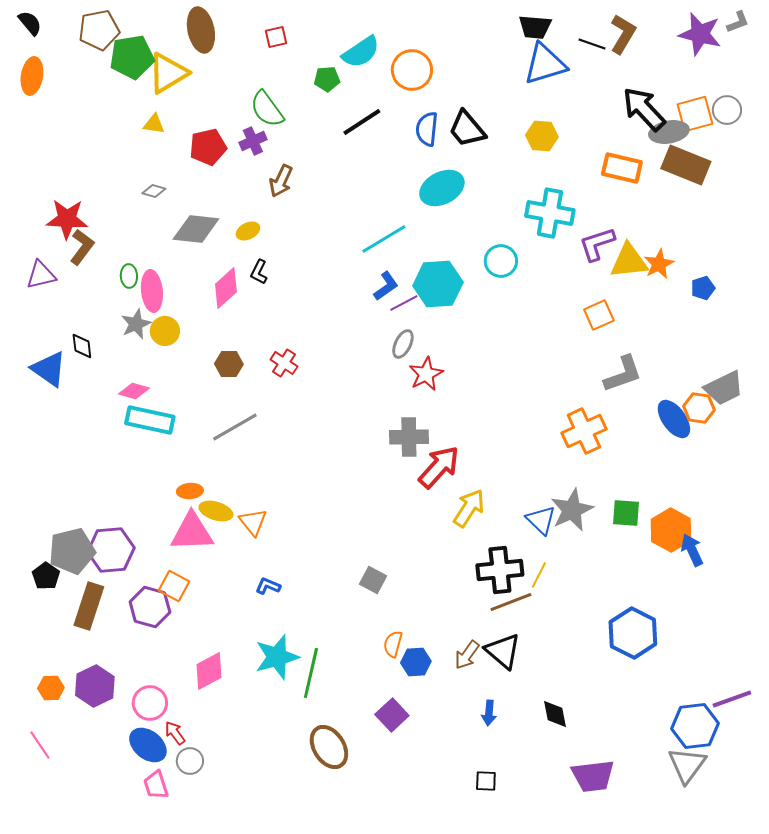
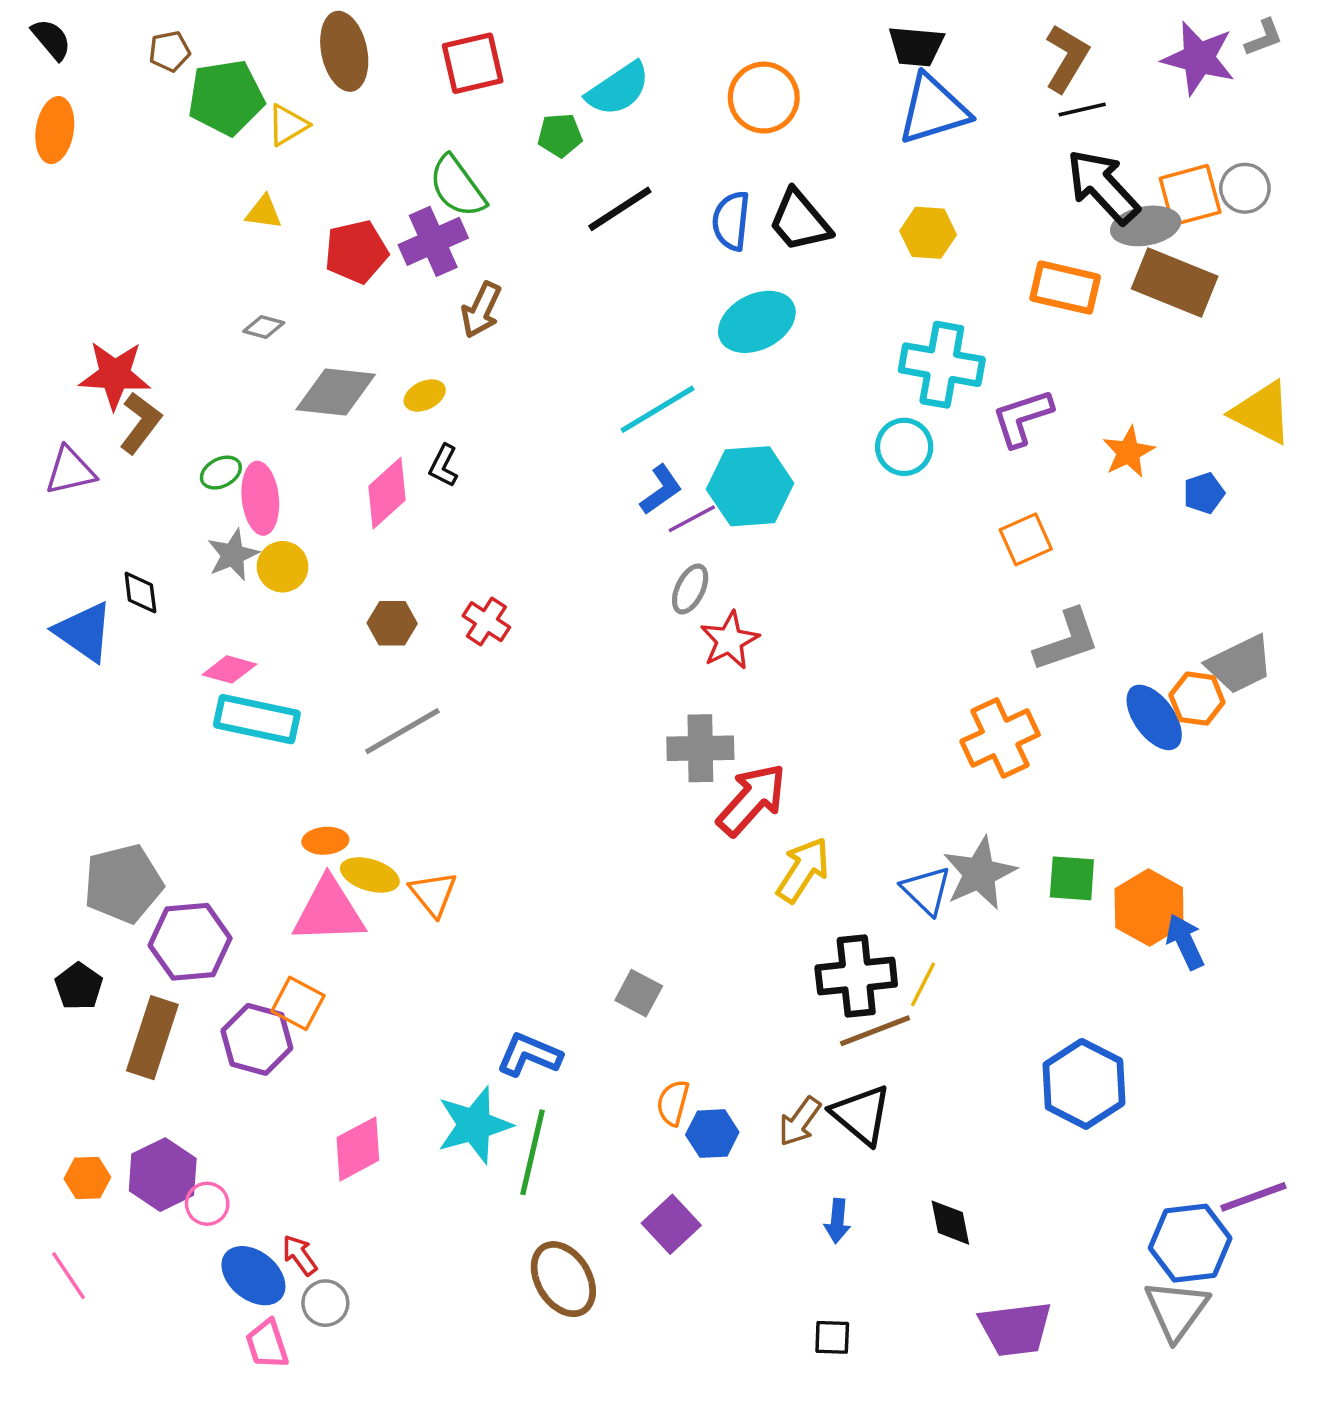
brown pentagon: (99, 30) -> (170, 51), size x0.6
red square: (276, 37) -> (473, 63), size x1.6
black line: (592, 44) -> (1082, 110), moved, turned -32
orange circle: (412, 70) -> (764, 98), moved
yellow triangle: (168, 73) -> (288, 125), size x0.6
purple cross: (253, 141) -> (433, 241), size x1.4
cyan circle: (501, 261) -> (904, 447), moved
yellow triangle: (629, 261) -> (1262, 413), moved, turned 33
green ellipse: (129, 276) -> (221, 473), turned 65
gray pentagon: (72, 551) -> (123, 884), moved
blue L-shape: (268, 586) -> (529, 1055), moved, size x1.5
pink circle: (150, 703) -> (207, 1204), moved, size x0.7

